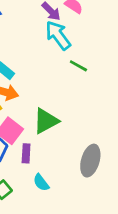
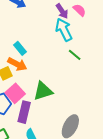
purple rectangle: (26, 153) -> (24, 112), size x1.5

